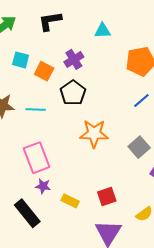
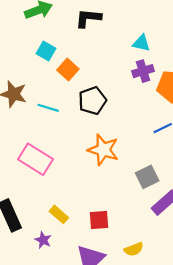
purple cross: (74, 59) -> (143, 71), moved
pink rectangle: (37, 158) -> (36, 159), turned -52
purple star: (43, 186) -> (43, 240), moved

